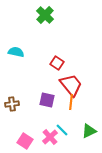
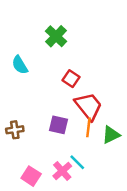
green cross: (45, 15) -> (56, 36), moved
cyan semicircle: (16, 52) -> (20, 65), turned -133
green triangle: (89, 131) -> (111, 135), moved

